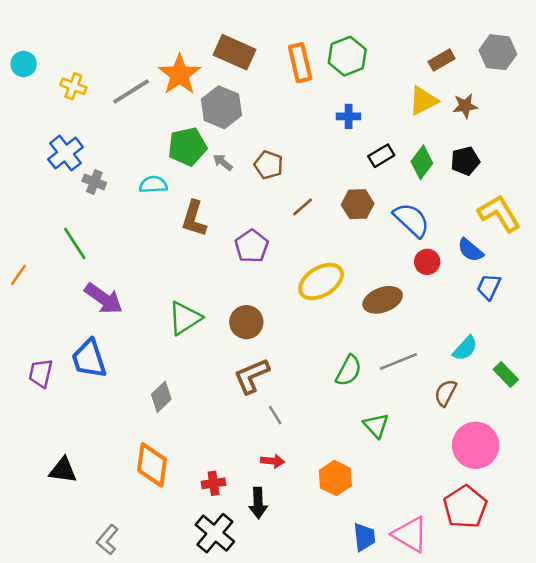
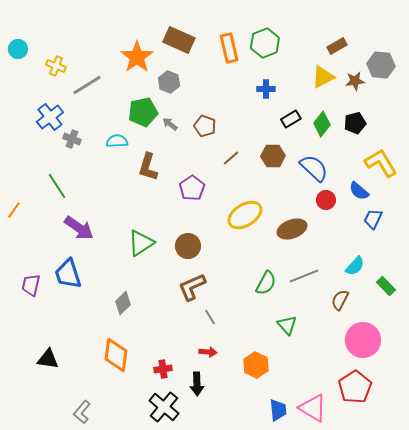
gray hexagon: (498, 52) -> (381, 65), moved
gray line: (131, 92) -> (87, 85), moved
gray hexagon: (221, 107) -> (169, 82), size x0.7

